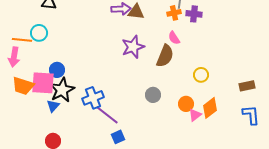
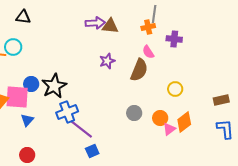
purple cross: (194, 14) -> (174, 39), moved
purple star: (133, 47) -> (107, 61), size x0.7
black star: (62, 90) -> (54, 86), moved
gray circle: (153, 95) -> (134, 113), moved

